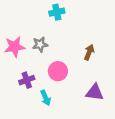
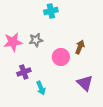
pink circle: (58, 71) -> (61, 57), moved
purple triangle: (95, 92) -> (85, 83), turned 36

